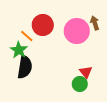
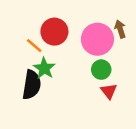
green star: (19, 50) -> (44, 68), moved
green circle: (80, 84) -> (101, 70), moved

